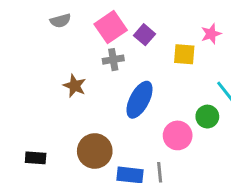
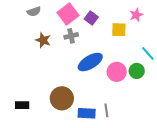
brown star: (75, 86) -> (43, 40), moved
blue ellipse: (139, 100) -> (90, 62), turned 35
pink circle: (178, 135) -> (117, 72), moved

